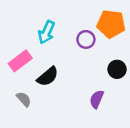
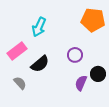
purple circle: (86, 39) -> (75, 55), moved
black circle: (117, 69) -> (98, 74), moved

